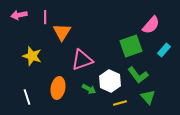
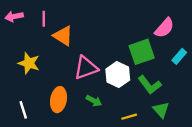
orange triangle: (62, 32) -> (63, 36), turned -30
white hexagon: (110, 81) -> (118, 75), moved

